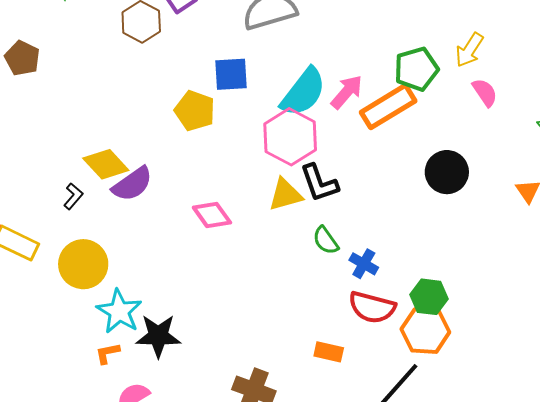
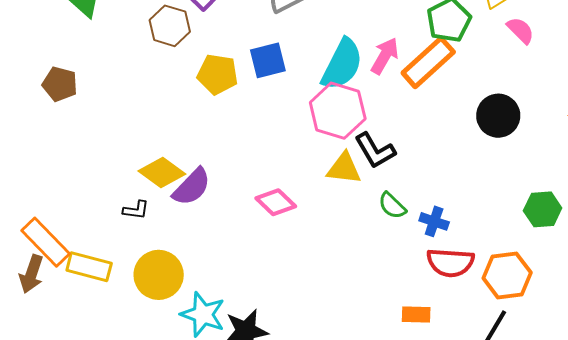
yellow pentagon: (195, 111) -> (218, 74), moved
yellow triangle: (285, 195) -> (344, 168), turned 33
black L-shape: (73, 196) -> (136, 210), turned 68
green hexagon: (429, 297) -> (543, 209), moved

